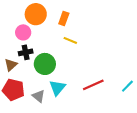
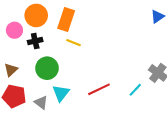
orange rectangle: (64, 19) -> (66, 19), size x1.5
pink circle: (23, 32) -> (14, 30), moved
black cross: (26, 52) -> (35, 41), moved

